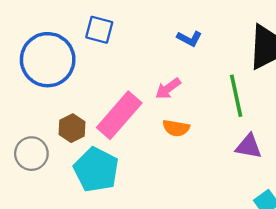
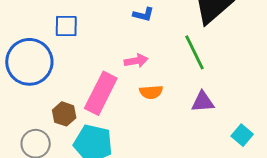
pink arrow: (168, 88) -> (136, 61), turned -140
purple triangle: (249, 146) -> (203, 102), moved

